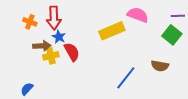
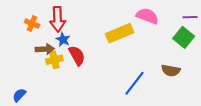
blue semicircle: (27, 89) -> (19, 95), moved

